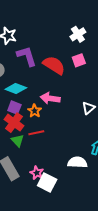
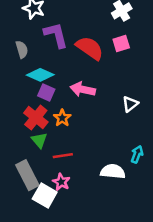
purple square: (14, 108) -> (46, 93), moved
orange star: (35, 111) -> (62, 118), moved
red line: (36, 133) -> (63, 156), moved
white square: (47, 182) -> (45, 196), moved

